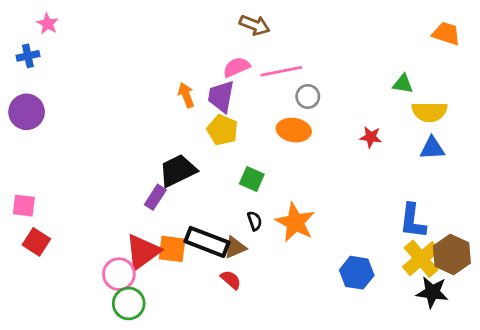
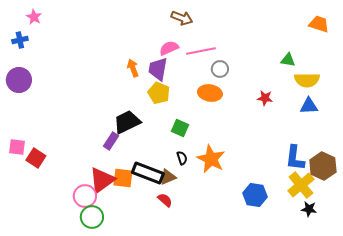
red square: (36, 242) -> (36, 158), moved
brown hexagon: (452, 255) -> (323, 166), moved
black star: (432, 292) -> (309, 209), size x0.7

